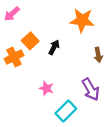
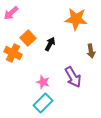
orange cross: (14, 57) -> (13, 53), turned -36
purple arrow: (91, 89) -> (73, 77), moved
cyan rectangle: (66, 111) -> (43, 103), moved

